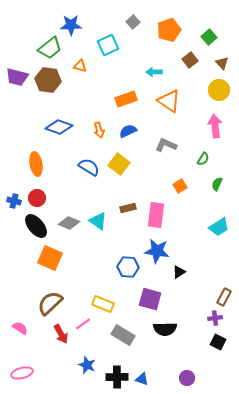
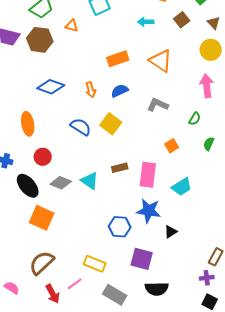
cyan arrow: (154, 72) -> (146, 22), moved
red circle: (37, 198) -> (43, 157), moved
cyan trapezoid: (219, 227) -> (182, 187), moved

